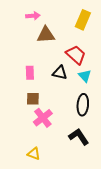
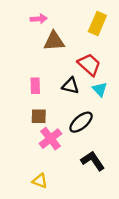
black ellipse: (83, 105) -> (81, 122), moved, turned 45

